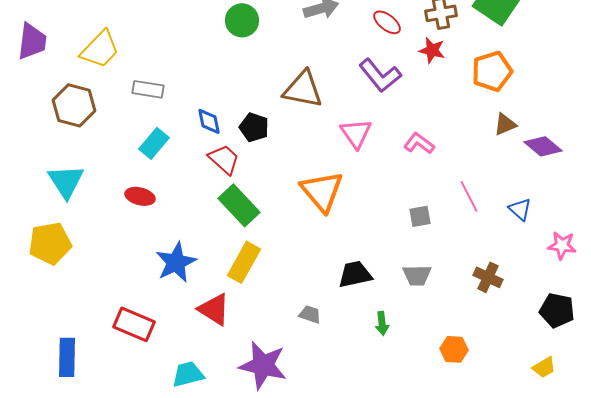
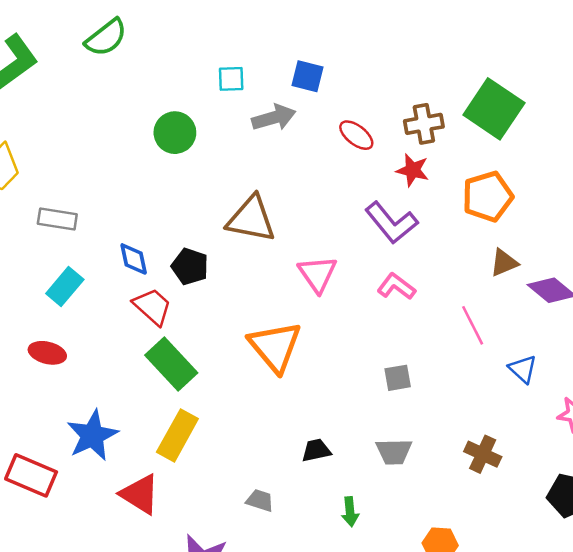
purple L-shape: (380, 75) -> (391, 223), moved
pink line: (469, 196) -> (473, 325), moved
black trapezoid: (355, 274) -> (316, 450), size x0.7
red rectangle: (134, 324) -> (31, 475), moved

